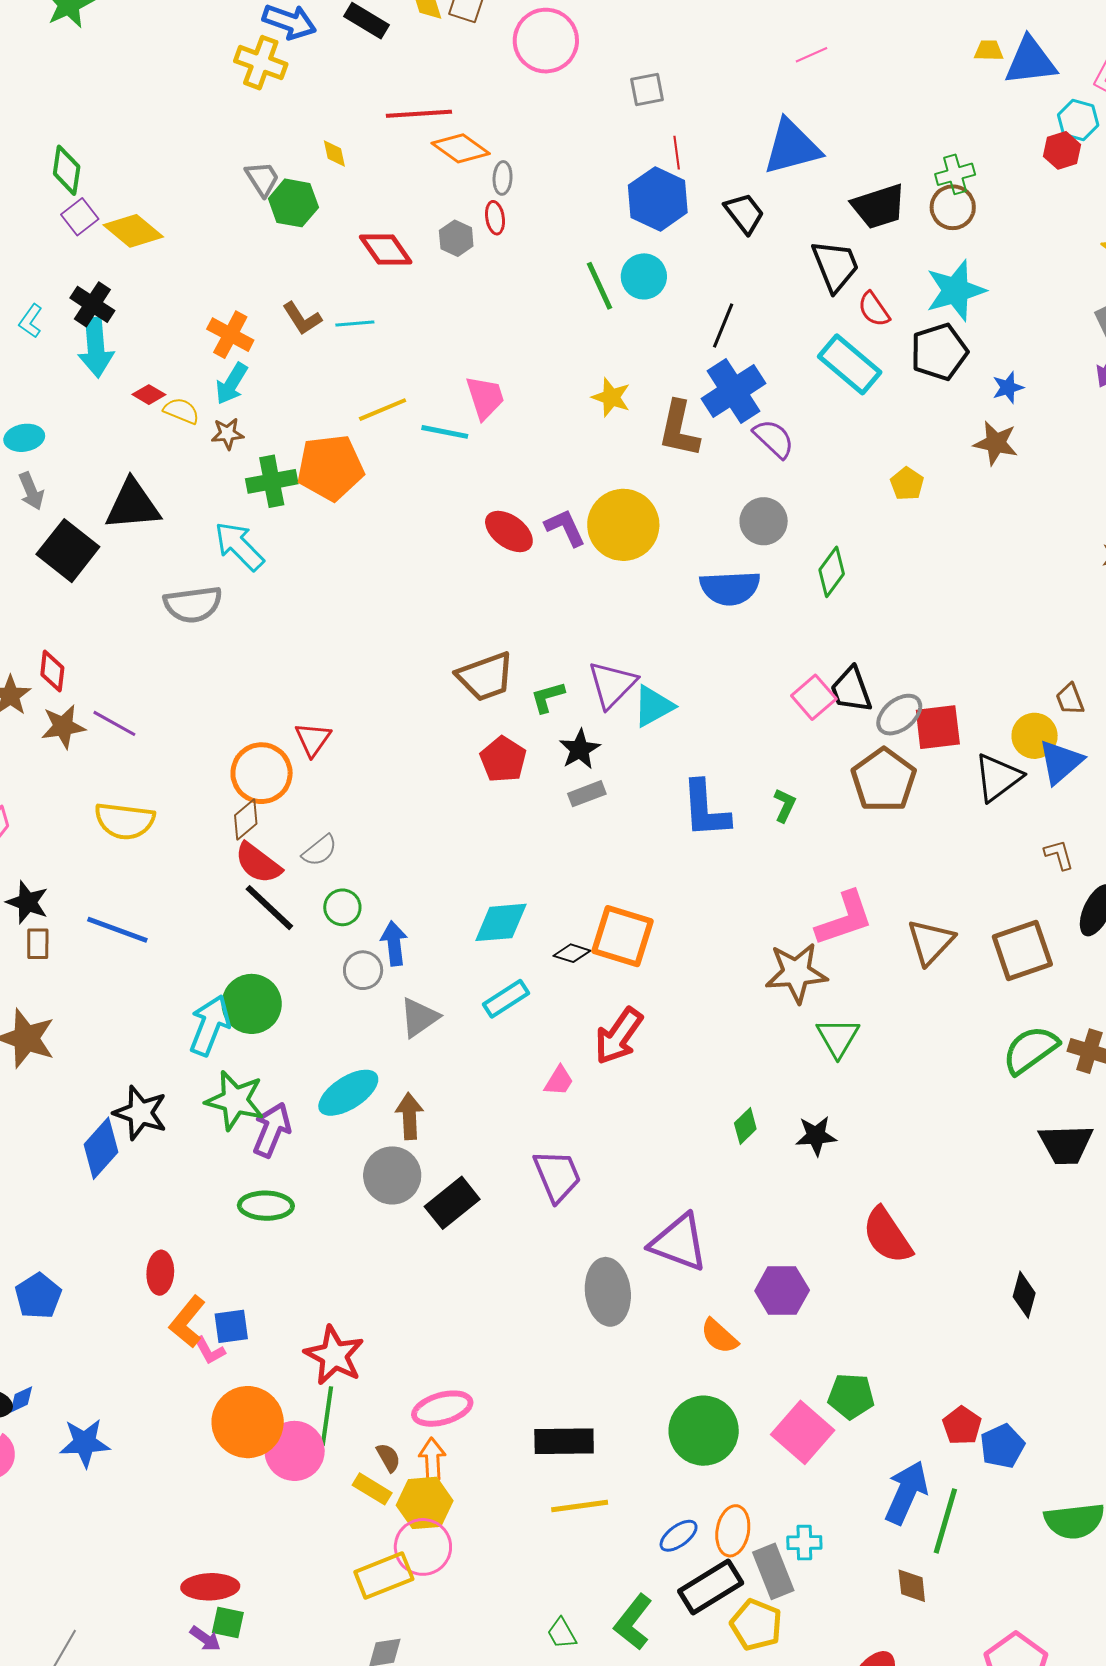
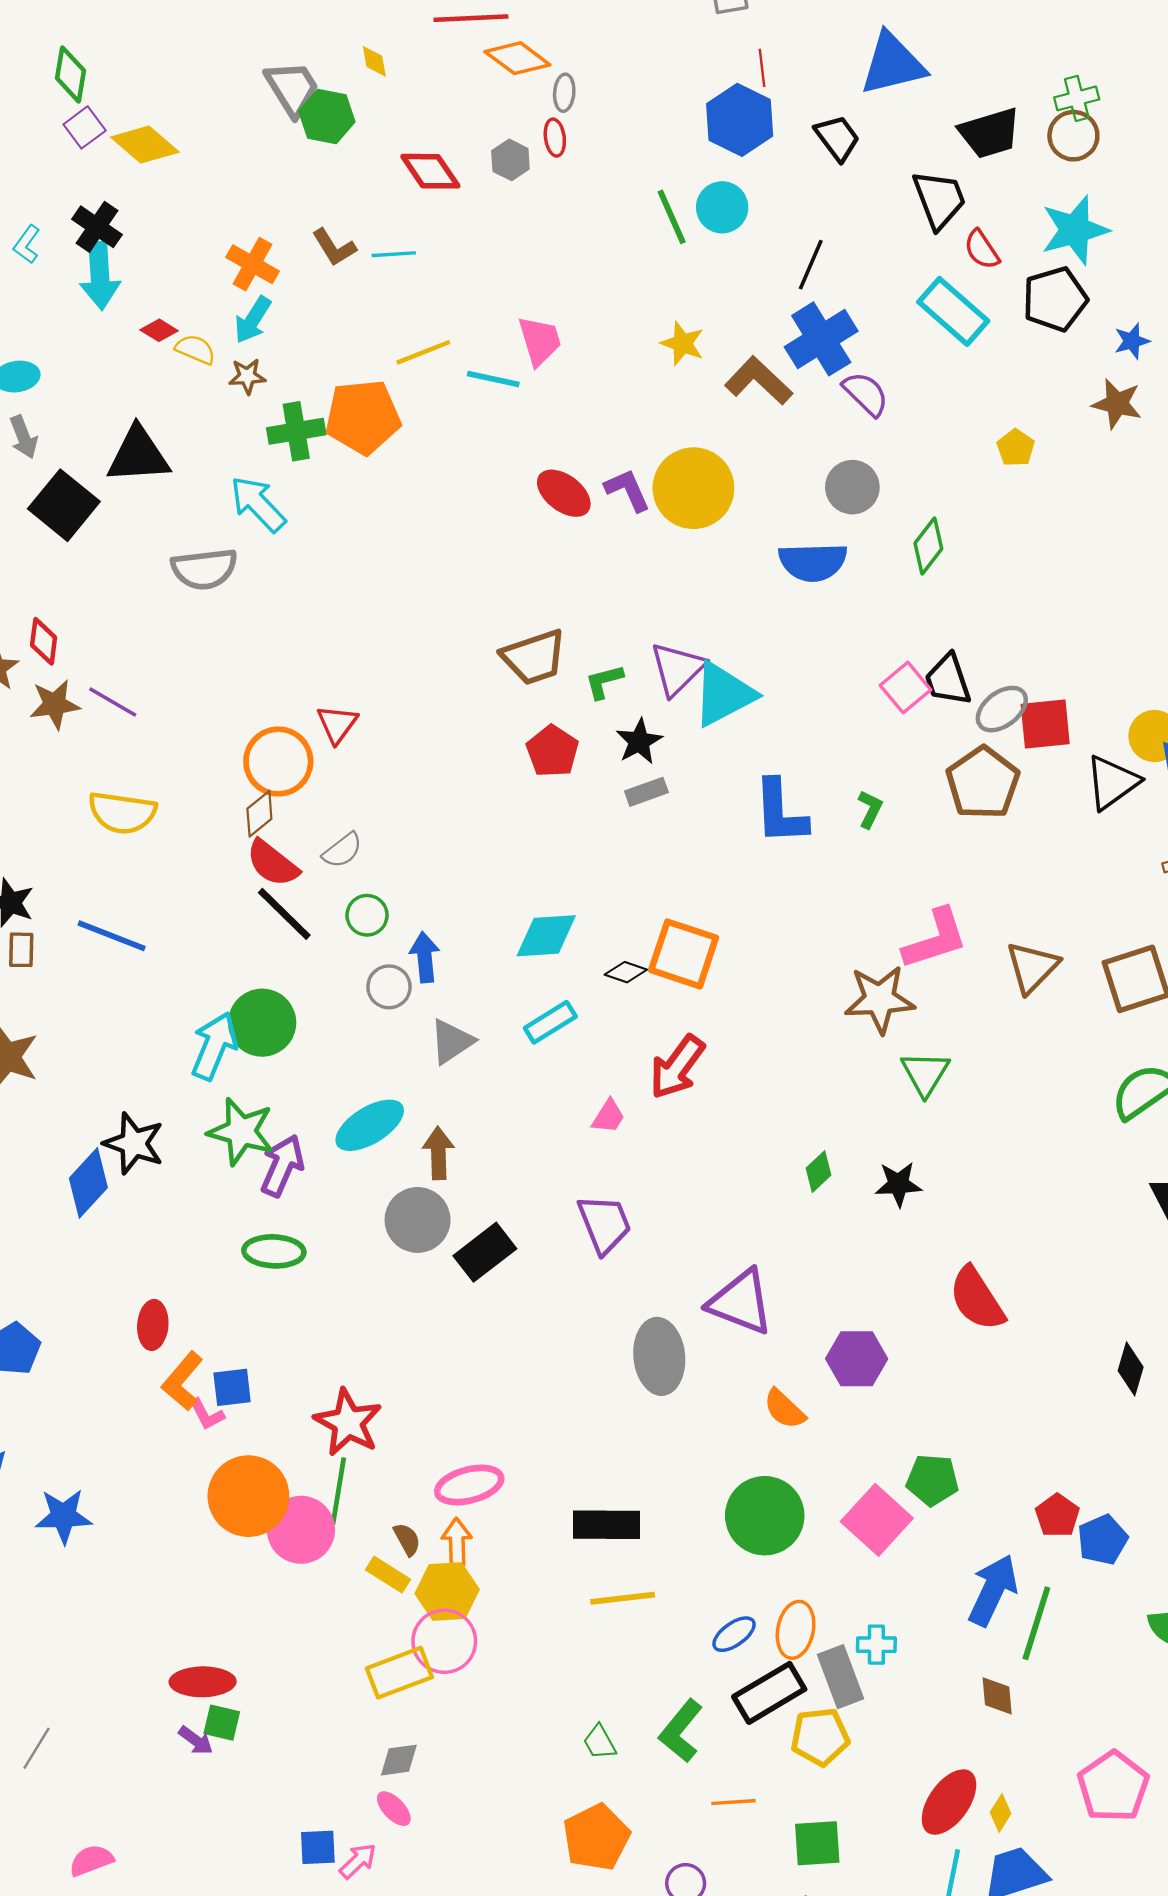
gray trapezoid: (262, 179) -> (292, 88), size x1.4
brown L-shape: (679, 429) -> (759, 381), turned 120
cyan triangle: (653, 706) -> (724, 694), size x1.4
yellow pentagon: (756, 1625) -> (820, 1737), turned -30

